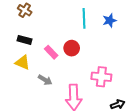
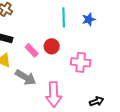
pink cross: (101, 77) -> (81, 62), moved
gray arrow: (45, 80) -> (26, 77), size x1.5

